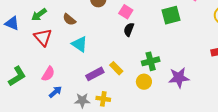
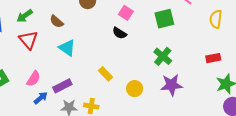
pink square: (126, 12) -> (126, 13), moved
black semicircle: (129, 29) -> (119, 33), turned -80
green cross: (151, 61) -> (163, 56), moved, turned -36
purple rectangle: (95, 74) -> (62, 86), moved

